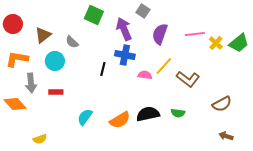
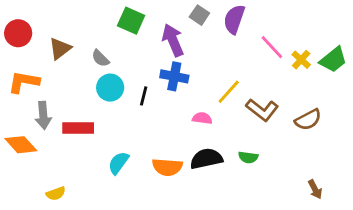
purple semicircle: (160, 34) -> (234, 19), moved
pink line: (195, 34) -> (272, 47), turned 54
cyan circle: (55, 61) -> (110, 88), moved
pink semicircle: (145, 75) -> (202, 118), moved
red rectangle: (56, 92) -> (78, 128), size x1.5
brown semicircle: (222, 104) -> (308, 120), moved
orange semicircle: (120, 120) -> (167, 167), turned 35
brown arrow: (226, 136) -> (315, 189), turned -136

